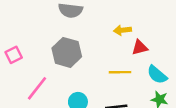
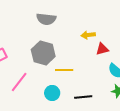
yellow line: (120, 72) -> (64, 70), moved

